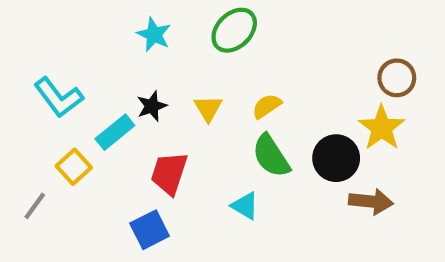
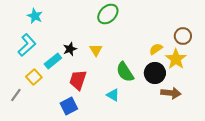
cyan star: (154, 35) -> (35, 16), moved
cyan L-shape: (59, 97) -> (27, 45), turned -95
yellow semicircle: (267, 106) -> (156, 49), moved

